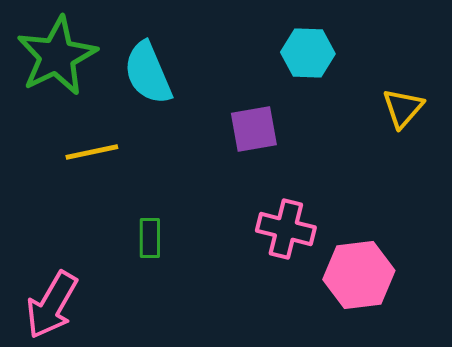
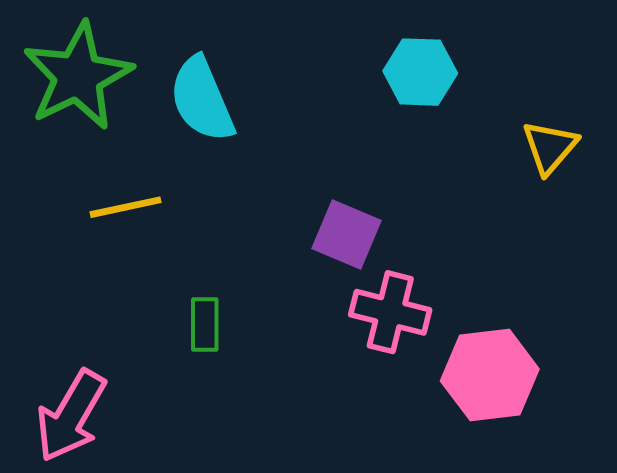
purple square: (254, 129) -> (347, 234), moved, turned 33

